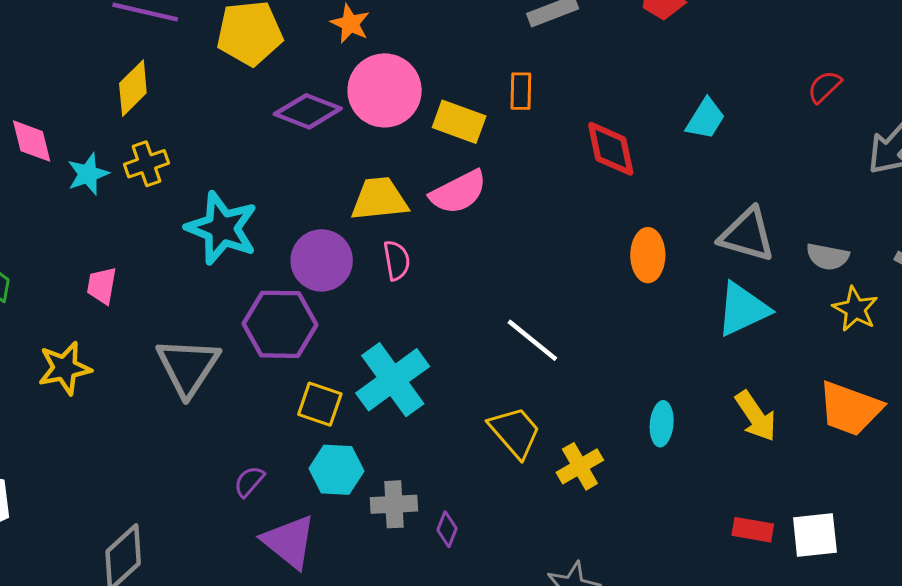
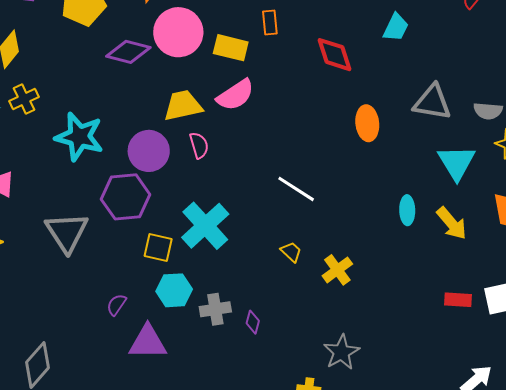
cyan triangle: (743, 309) -> (457, 162), moved, turned -30
cyan ellipse: (662, 424) -> (407, 210), moved
yellow trapezoid: (515, 432) -> (291, 252), size x0.6
purple triangle: (289, 542) -> (148, 342), turned -33

